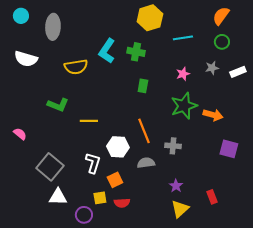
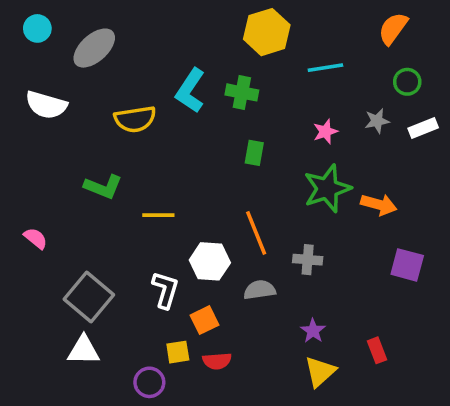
gray ellipse: (53, 27) -> (94, 48), turned 45
green circle: (222, 42) -> (407, 82), moved
white triangle: (58, 197) -> (84, 350), moved

